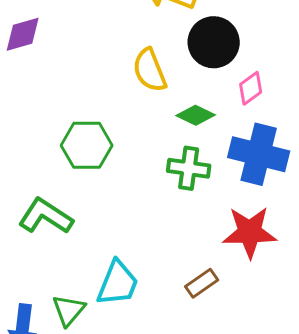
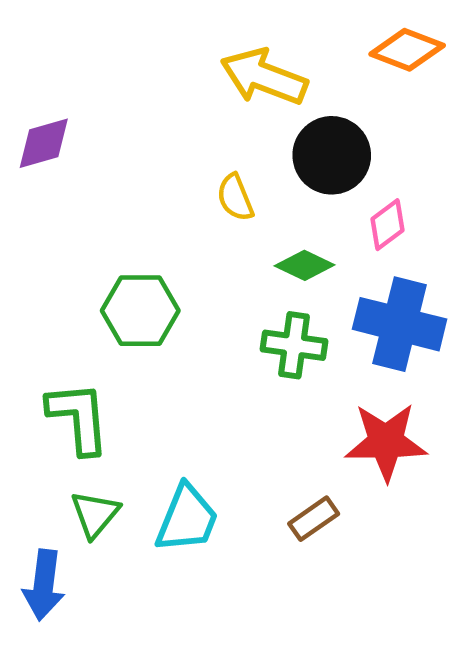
yellow semicircle: (150, 70) -> (235, 198), size x0.7
green L-shape: (46, 216) -> (78, 418), turned 52
green triangle: (69, 310) -> (95, 514), moved

